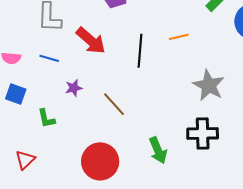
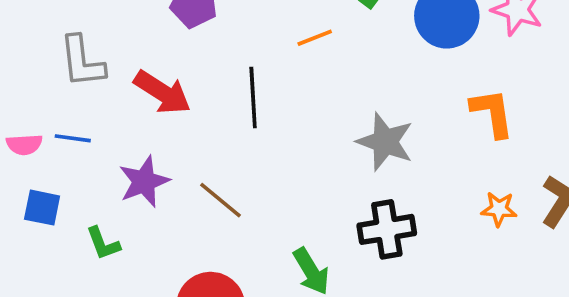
orange line: (179, 37) -> (315, 38), moved
blue line: (49, 58) -> (73, 138), moved
purple star: (74, 88) -> (144, 182), size x1.6

